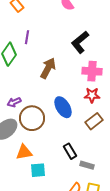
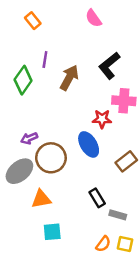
brown arrow: (48, 68) -> (69, 78), moved
red star: (92, 95) -> (102, 119), moved
cyan square: (38, 170) -> (52, 232), moved

